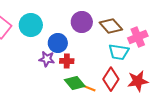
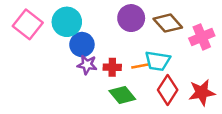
blue circle: (58, 43) -> (82, 45), moved
cyan trapezoid: (119, 52) -> (158, 61), moved
orange line: (89, 88) -> (140, 66), moved, turned -32

